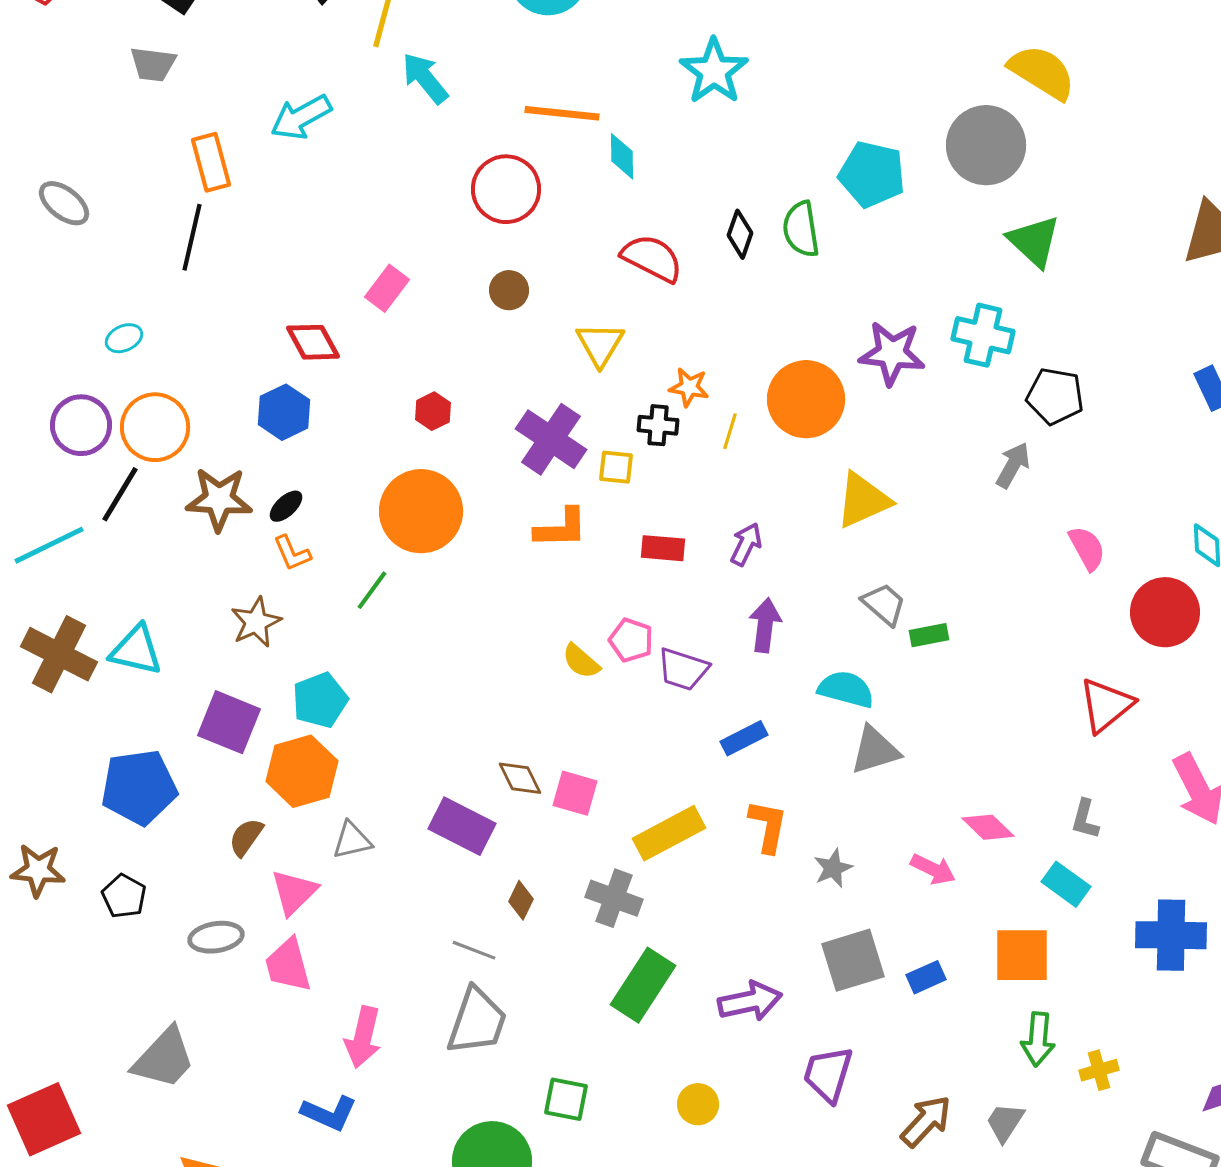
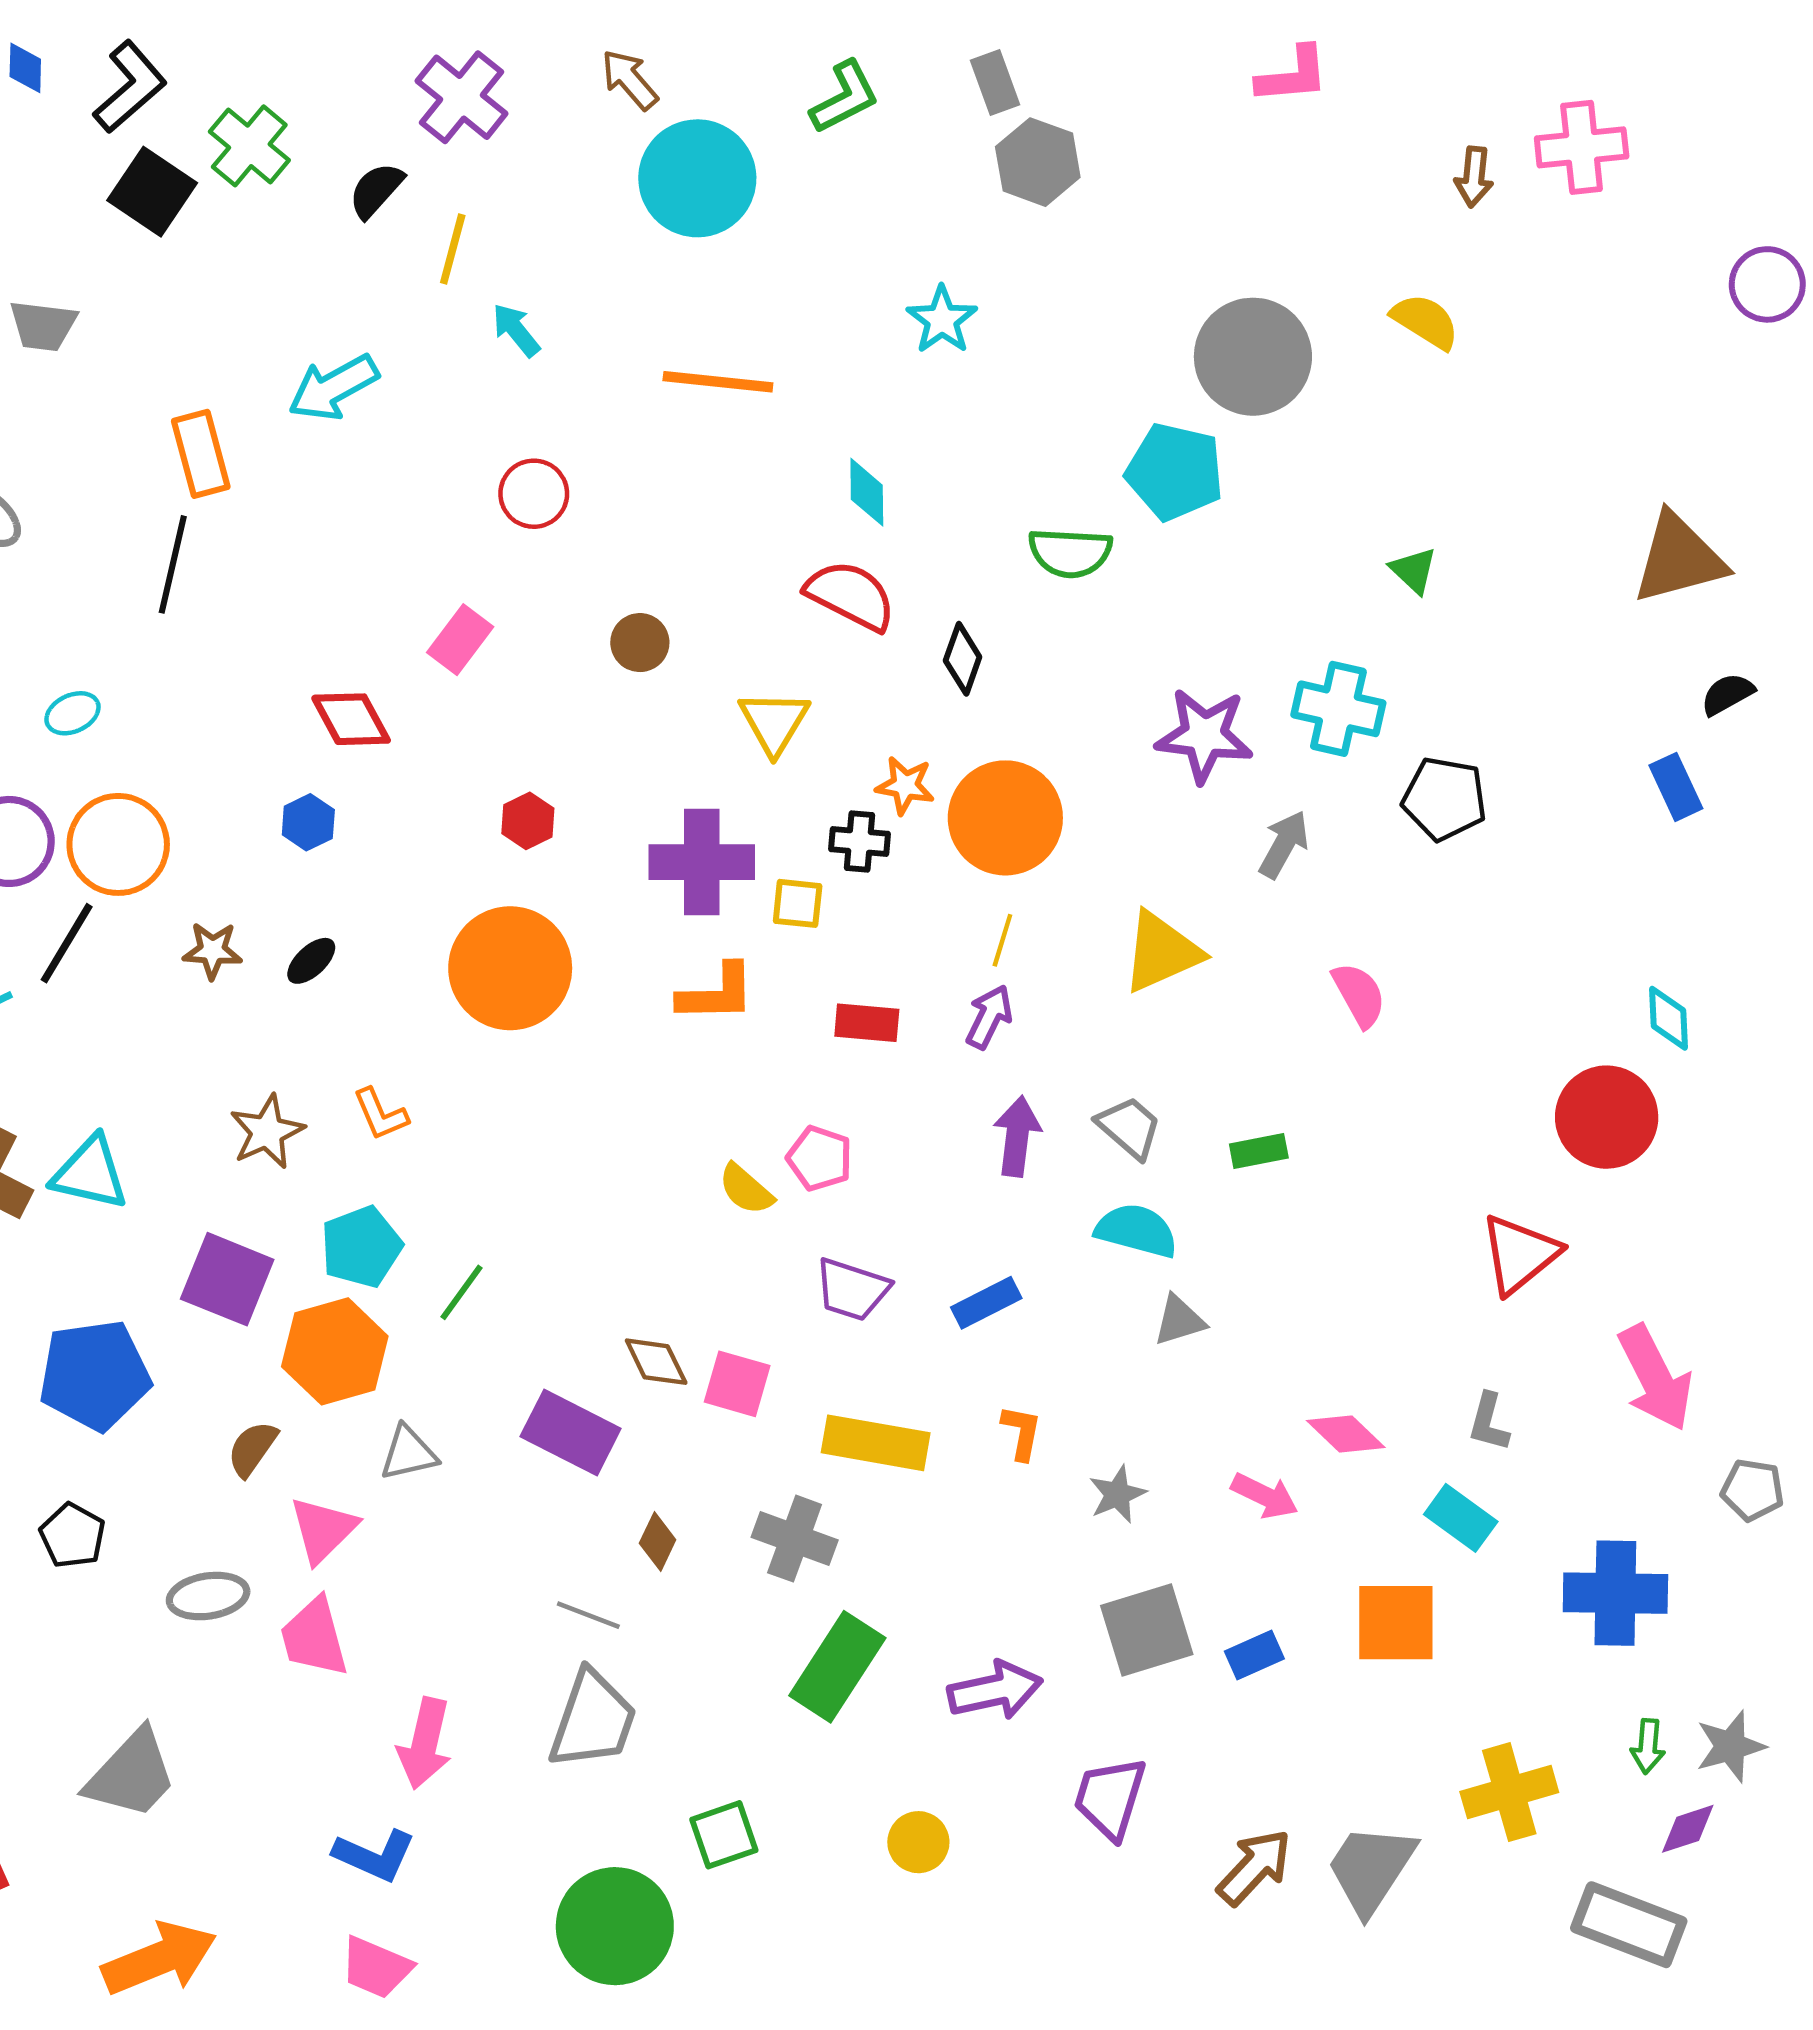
gray trapezoid: (153, 64) -> (43, 326), moved
cyan star: (714, 71) -> (942, 320), size x0.7
yellow semicircle: (1042, 72) -> (1425, 321), size x0.7
cyan arrow: (425, 78) -> (516, 330), size x0.7
gray circle: (986, 145) -> (1253, 357), moved
cyan diamond: (622, 156) -> (867, 492), moved
red circle: (506, 189) -> (534, 494), moved, size x0.7
green semicircle: (801, 229) -> (1070, 553), turned -78
black diamond: (740, 234) -> (963, 659), moved
green triangle: (1034, 241) -> (1414, 570), size x0.6
orange circle: (806, 399) -> (1005, 818), moved
blue hexagon: (284, 412) -> (308, 822), size x0.7
yellow line: (730, 431) -> (1002, 940), moved
purple cross: (551, 439) -> (702, 862), turned -34
gray arrow: (1013, 465) -> (1284, 844), moved
brown star: (219, 499) -> (212, 951), size x0.6
pink semicircle: (1087, 548) -> (1359, 995), moved
orange L-shape: (292, 553) -> (380, 1114), moved
green line: (372, 590) -> (462, 1292), moved
gray trapezoid: (884, 604) -> (1129, 1127), moved
purple trapezoid: (683, 669) -> (852, 1289), moved
gray triangle: (875, 750) -> (1179, 1320), size x0.7
orange L-shape: (768, 826) -> (1022, 1432), size x0.7
yellow rectangle: (669, 833) -> (876, 1443), turned 38
green arrow: (1038, 1039) -> (1648, 1746), moved, size x0.7
yellow cross: (1099, 1070) -> (1509, 1792), size x1.6
green square: (566, 1099) -> (724, 1835), turned -30
gray trapezoid: (1005, 1122) -> (1371, 1869), size x1.6

